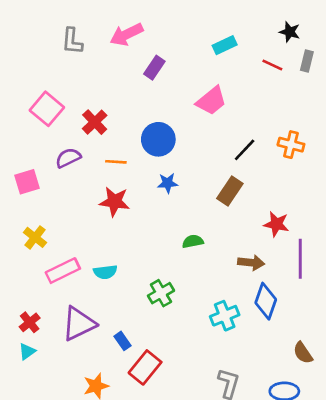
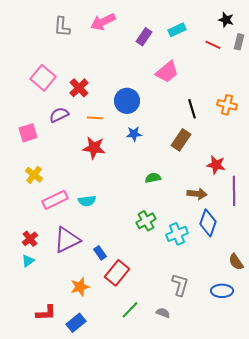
purple rectangle: (154, 68) -> (144, 37), moved
black line: (245, 150) -> (192, 109), turned -60
green cross: (161, 293) -> (146, 221), moved

